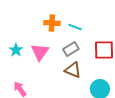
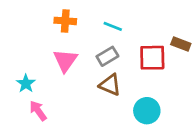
orange cross: (52, 23) -> (65, 21), moved
cyan star: (16, 50) -> (26, 83), moved

